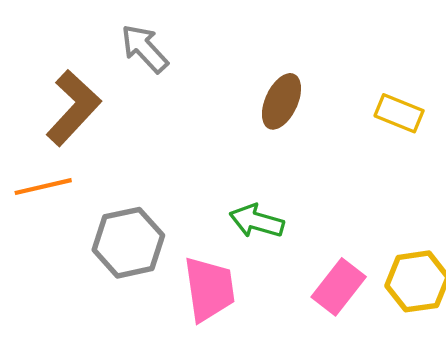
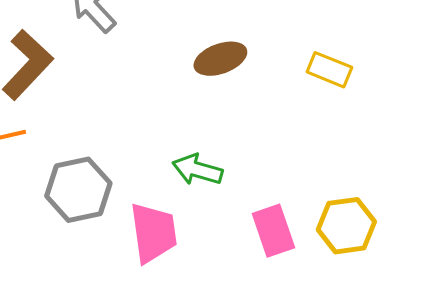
brown ellipse: (281, 101) -> (220, 59), turned 45
pink rectangle: (339, 287) -> (273, 231), turned -57

